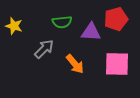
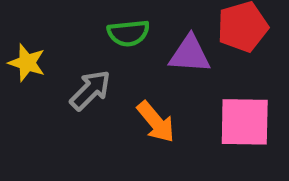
yellow star: (14, 26) -> (27, 63), moved

